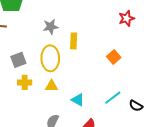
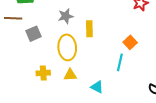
gray square: (18, 60) -> (34, 34), moved
cyan line: (113, 98) -> (120, 62), moved, turned -36

